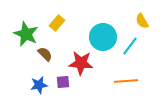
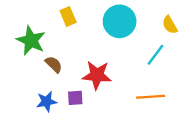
yellow rectangle: (57, 23) -> (68, 17), moved, turned -63
cyan circle: (103, 37) -> (120, 21), moved

